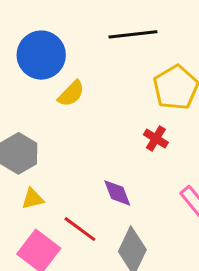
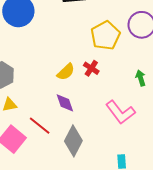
yellow semicircle: (71, 94) -> (66, 72), moved

